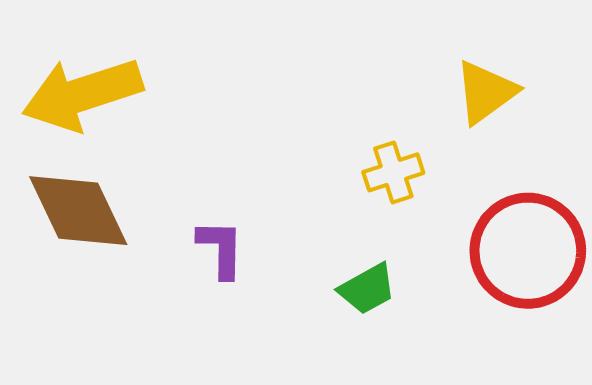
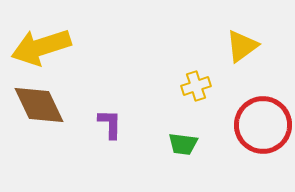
green trapezoid: (367, 289) -> (183, 144), turned 36

